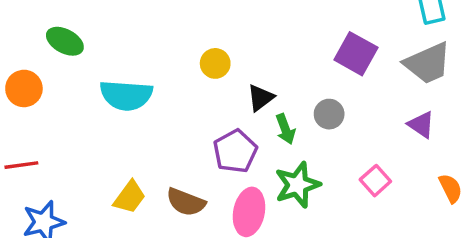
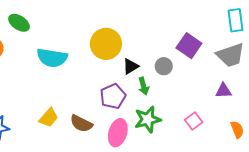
yellow circle: (215, 63) -> (106, 44), size x1.8
gray circle: (329, 114) -> (164, 66), moved
purple triangle: (421, 125) -> (223, 91), turned -42

